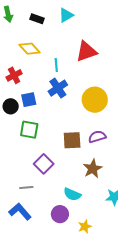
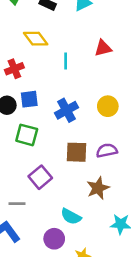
red triangle: (86, 52) -> (103, 48), size x0.7
blue cross: (58, 88) -> (67, 110), moved
yellow circle: (95, 100) -> (108, 106), size x0.7

